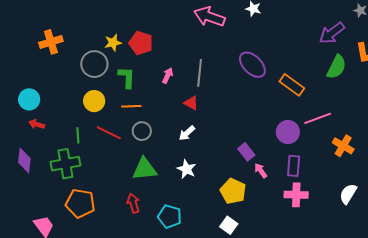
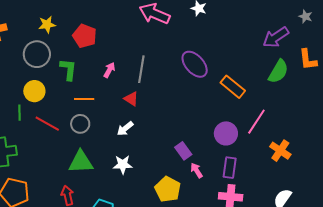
yellow star: (113, 43) -> (47, 25), moved
orange line: (131, 106) -> (84, 99), moved
pink line: (318, 118) -> (256, 122), turned -40
green line: (78, 135) -> (20, 113), moved
white star: (187, 169) -> (123, 165), turned -30

